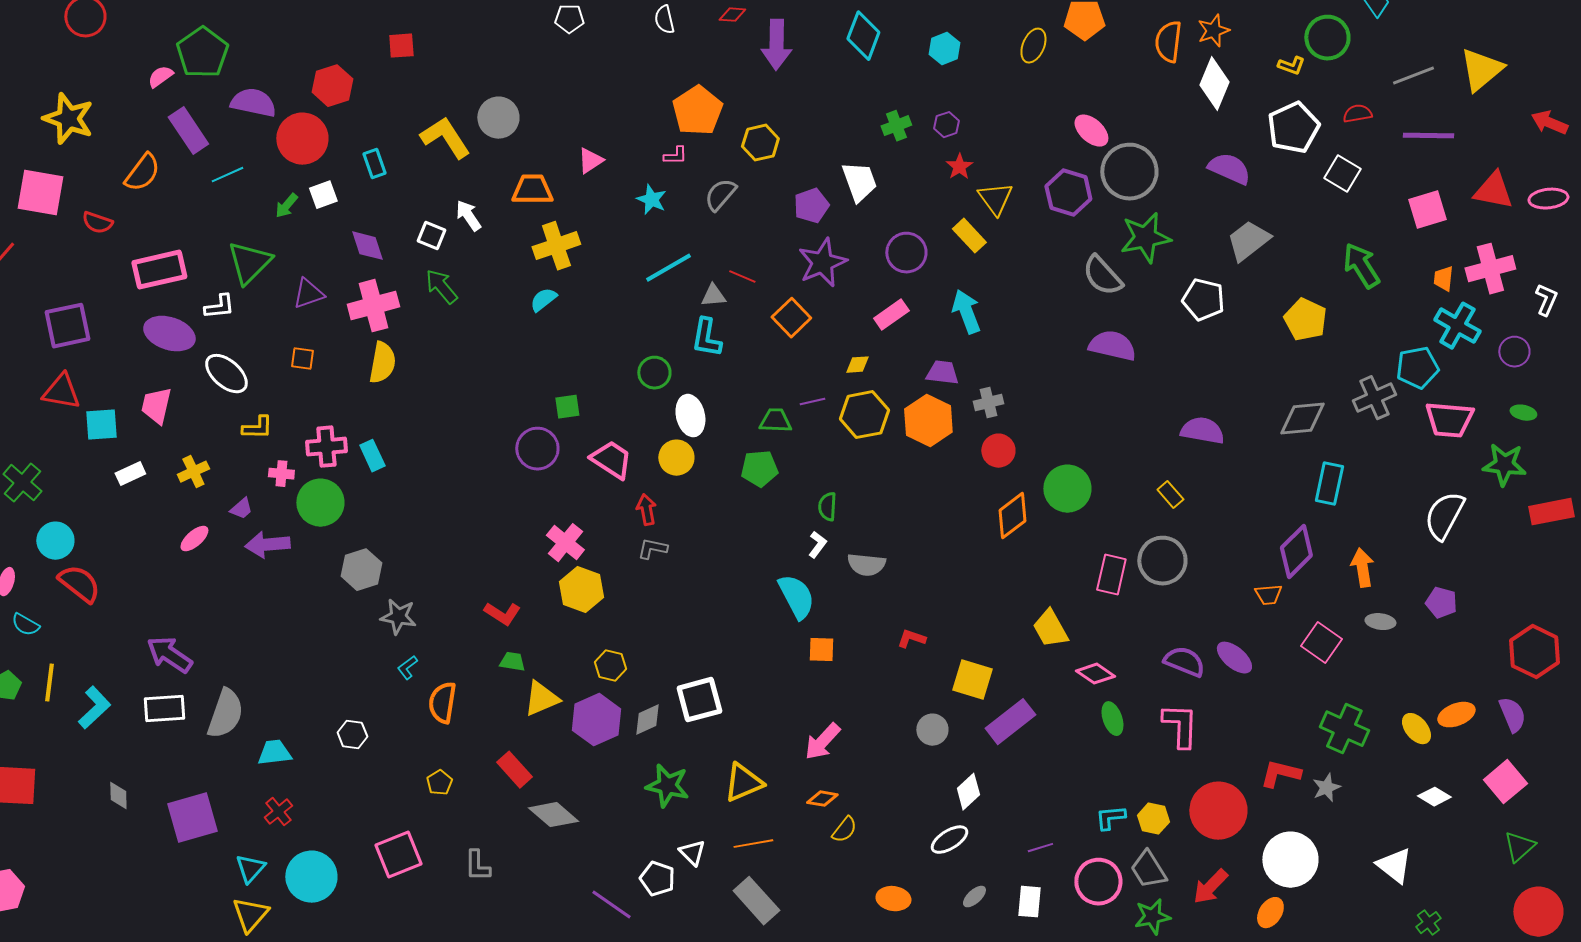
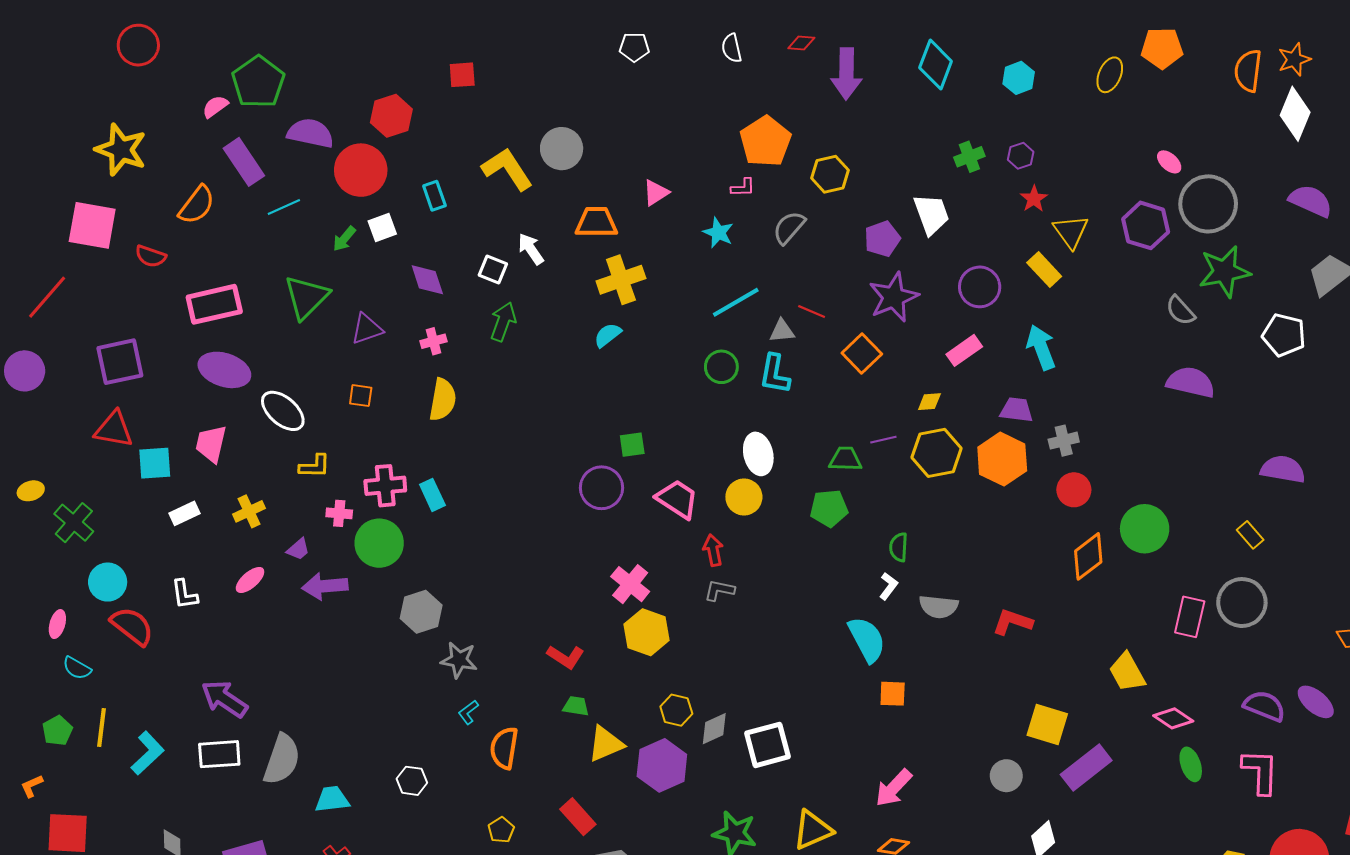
pink ellipse: (1091, 131) -> (1169, 162), size x0.7
gray semicircle: (1102, 276) -> (1180, 310), size x0.7
green arrow: (441, 287) -> (503, 322), turned 60
pink cross: (373, 306) -> (433, 341), size x0.5
white L-shape: (219, 307) -> (184, 594), moved, turned 88
green circle: (654, 373) -> (721, 367), moved
red L-shape: (911, 639) -> (1012, 622), moved, size x1.4
gray diamond: (647, 720) -> (714, 729), moved

